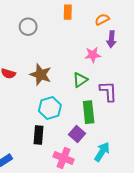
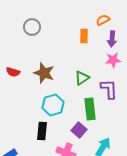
orange rectangle: (68, 12) -> (84, 36), moved
pink star: (93, 55) -> (113, 60), moved

